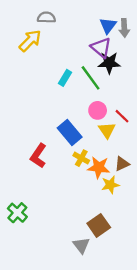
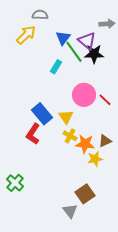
blue triangle: (108, 26) -> (63, 38), moved
gray arrow: (124, 28) -> (107, 24), turned -91
green line: (91, 78) -> (74, 52), moved
pink circle: (98, 110) -> (84, 95), size x1.5
yellow triangle: (107, 130) -> (66, 117), moved
blue rectangle: (70, 132) -> (42, 114), moved

